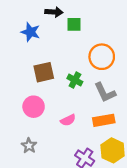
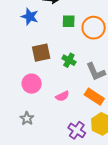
green square: (74, 24) -> (69, 21), moved
orange circle: (102, 57) -> (94, 28), moved
orange rectangle: (104, 120) -> (94, 97), turned 42

